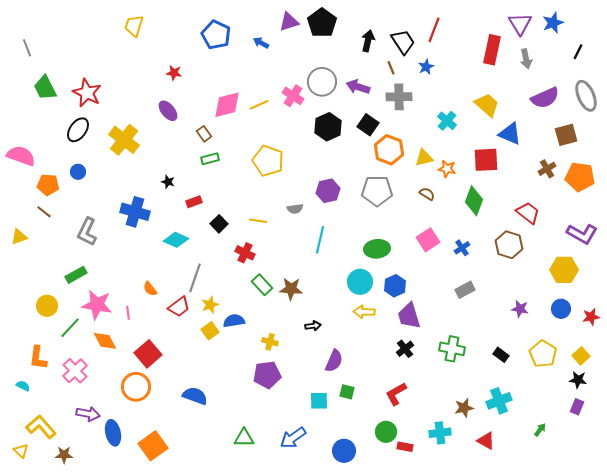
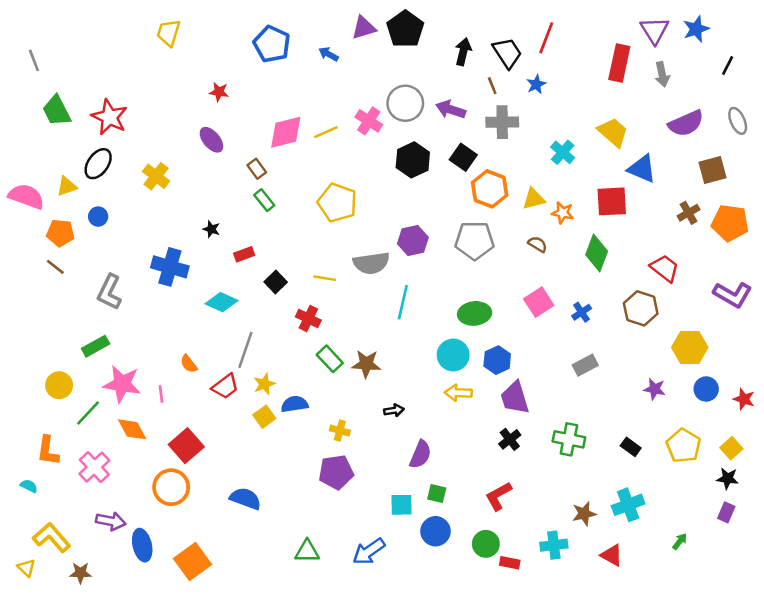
gray ellipse: (586, 96) -> (738, 121), size x0.7
yellow cross: (124, 140) -> (156, 176), size x0.7
green rectangle: (210, 159) -> (264, 200), turned 66
gray semicircle: (295, 209) -> (371, 263), size x1.8
yellow triangle: (19, 237) -> (67, 186), moved
yellow hexagon: (564, 270) -> (690, 347), moved
red star: (591, 317) -> (744, 399), turned 30
blue circle: (344, 451) -> (436, 531), moved

